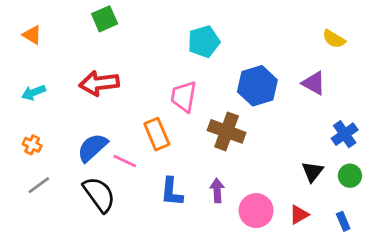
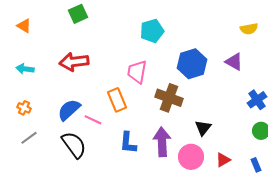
yellow semicircle: (334, 39) -> (249, 29), turned -42
cyan arrow: (33, 93) -> (25, 69), turned 30
black triangle: (312, 172) -> (203, 128), moved
purple arrow: (217, 190) -> (162, 142), size x1.6

